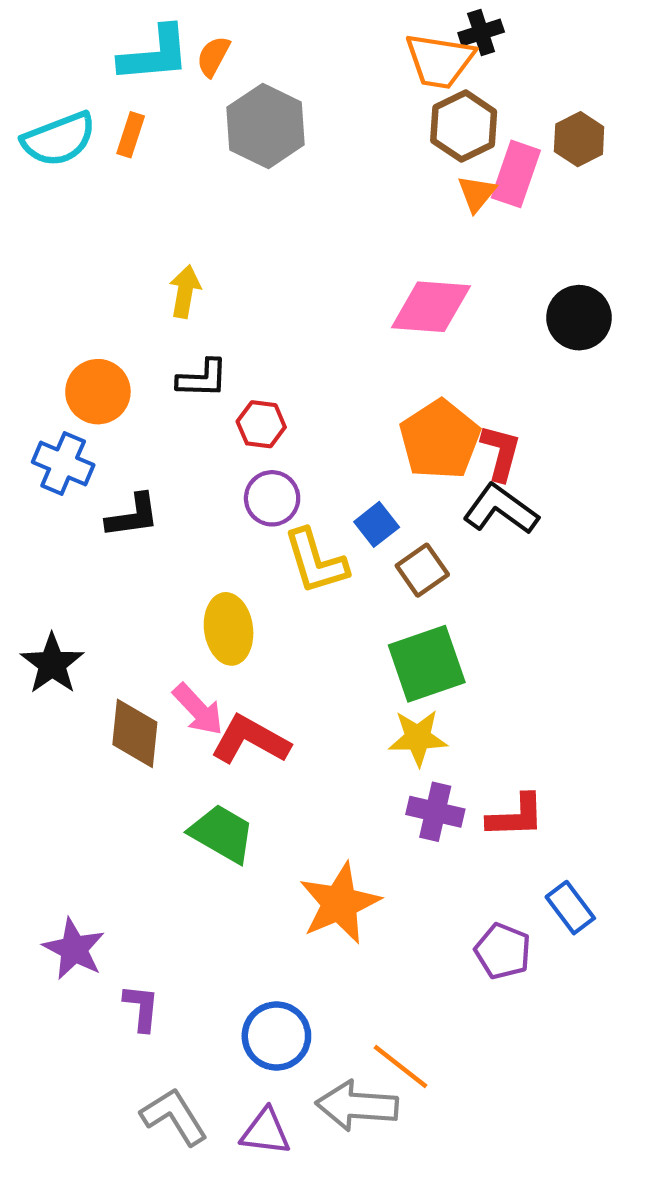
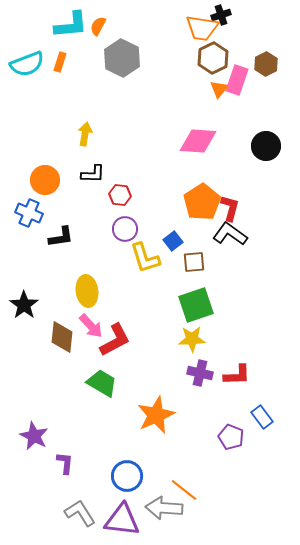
brown square: (422, 570) -> (194, 262), turned 30
yellow ellipse: (229, 629) -> (87, 291), moved
red L-shape: (250, 740) -> (115, 340), turned 123
purple triangle: (266, 1132) -> (122, 520), size x1.5

